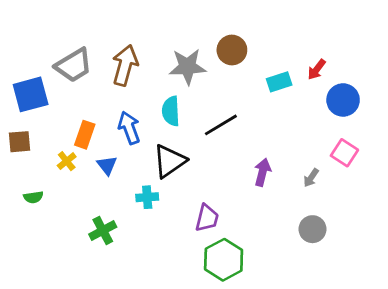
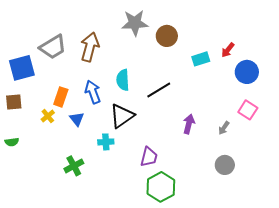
gray star: (187, 67) -> (135, 23), moved
green semicircle: (33, 197) -> (12, 142), moved

